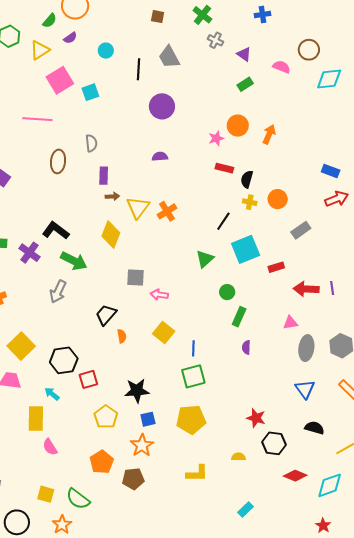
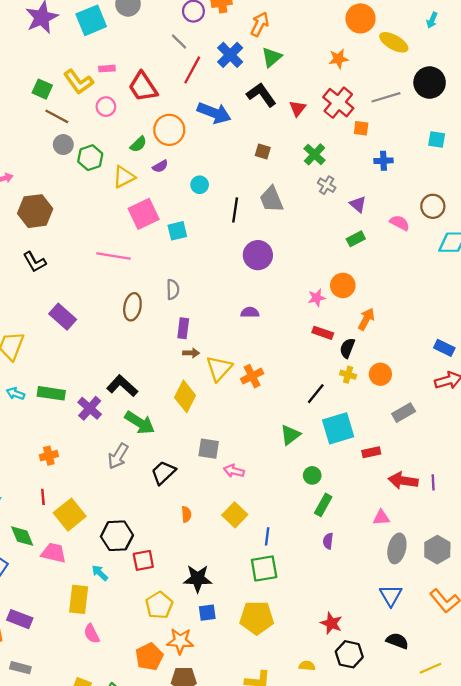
orange arrow: (269, 134) -> (366, 319), moved
black trapezoid: (106, 315) -> (163, 473), moved
orange star: (142, 445) -> (180, 641), moved, turned 30

